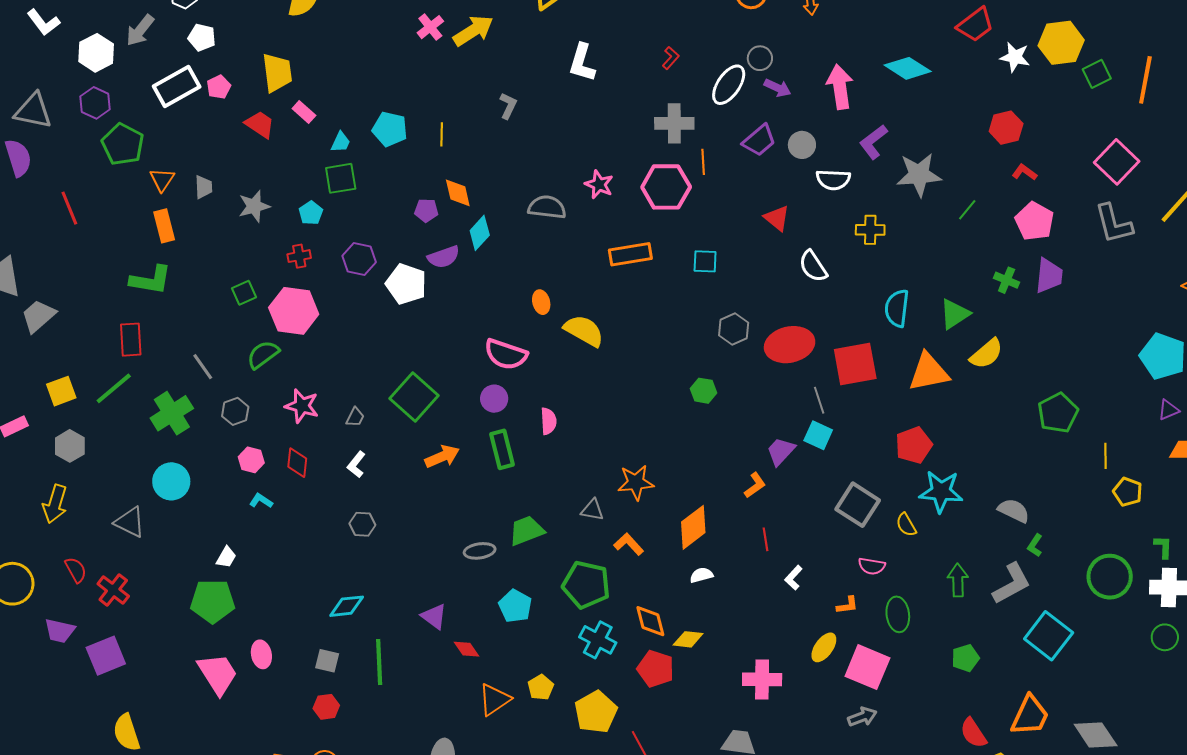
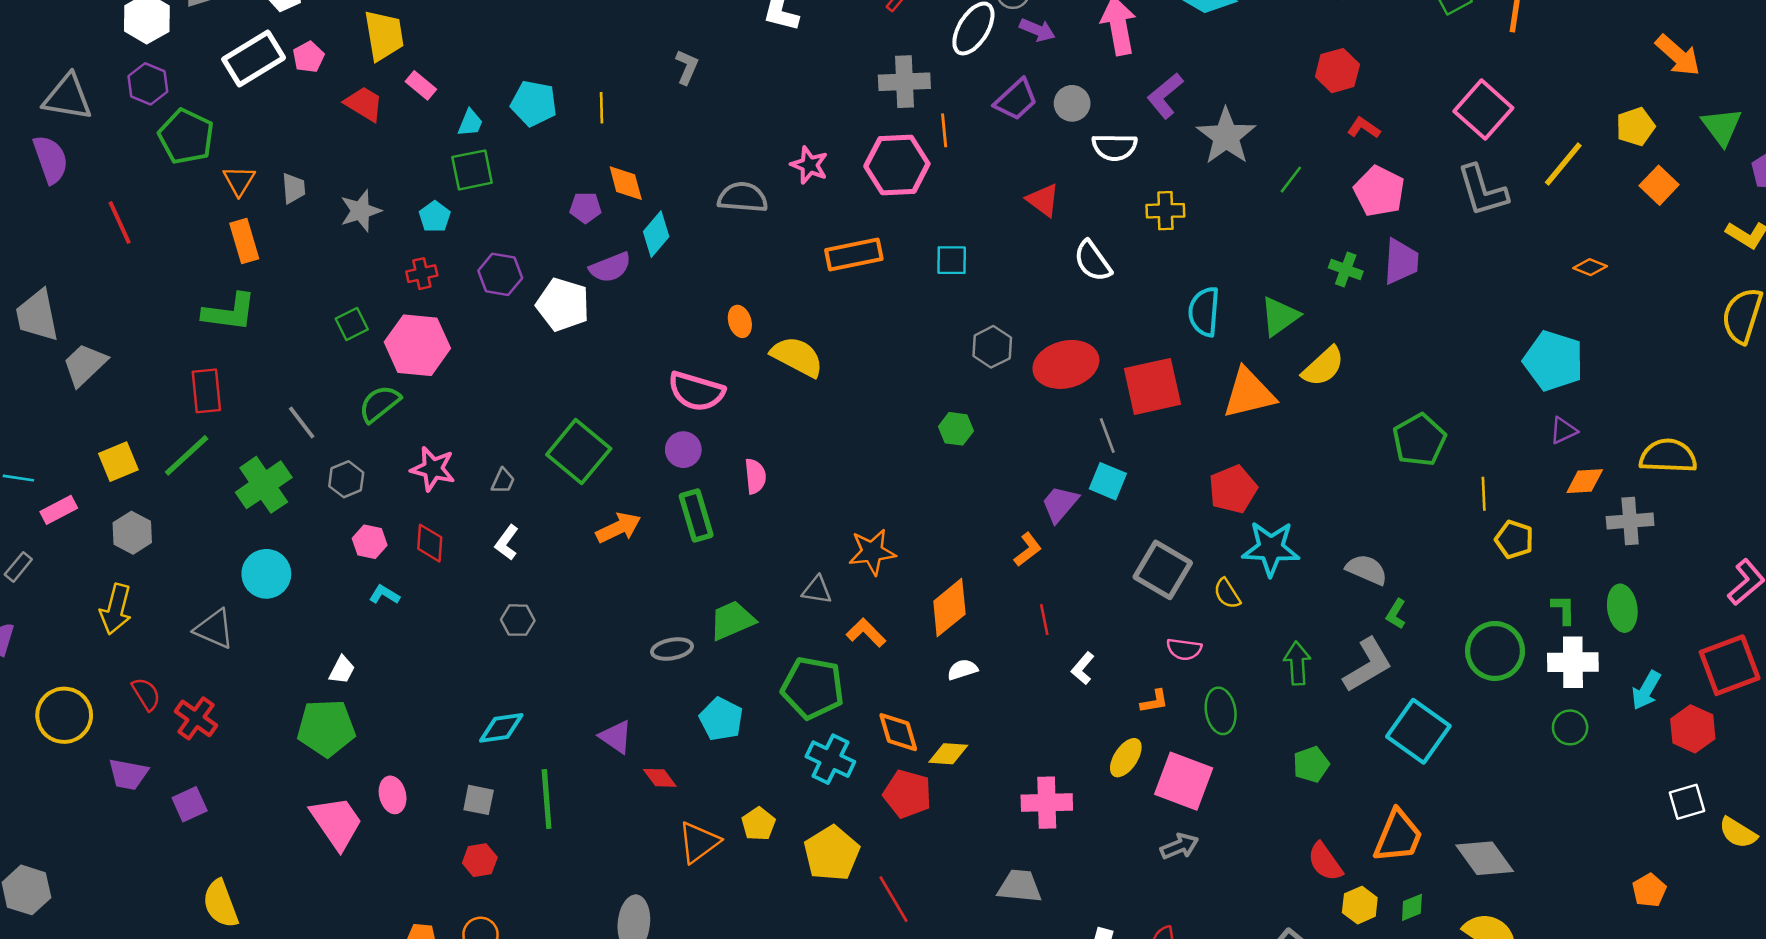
gray star: (919, 175) -> (1226, 136), turned -30
purple square: (106, 656) -> (190, 804), size x0.7

